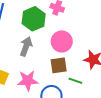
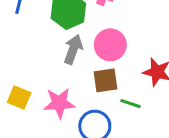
gray arrow: (26, 46) -> (73, 49), moved

